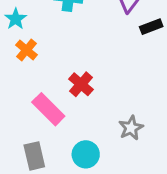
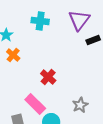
pink rectangle: (48, 109) -> (35, 104), moved

